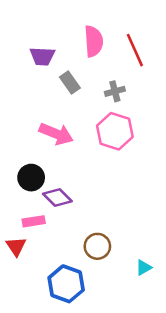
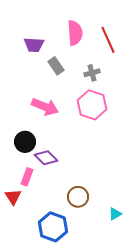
pink rectangle: (34, 221) -> (27, 177), turned -60

